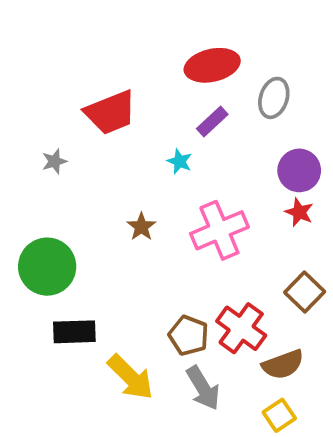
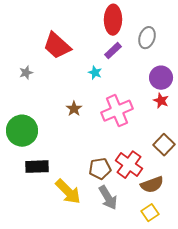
red ellipse: (212, 65) -> (113, 20), turned -76
red trapezoid: (111, 112) -> (57, 46), turned 64
brown pentagon: (189, 335) -> (100, 169), turned -30

